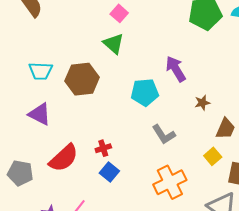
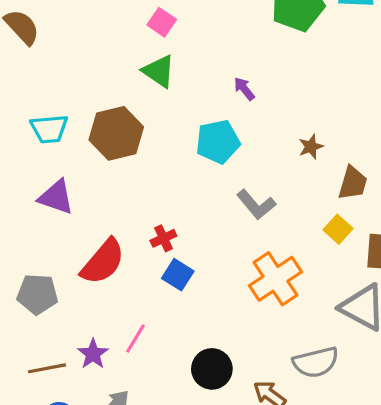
purple arrow: (176, 69) -> (244, 89), moved, size x0.6

